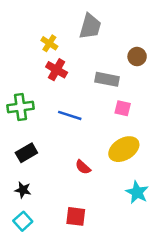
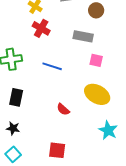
brown circle: (137, 57) -> (96, 10), moved
yellow ellipse: (124, 149) -> (97, 94), turned 60
black rectangle: (26, 153) -> (16, 97), turned -48

